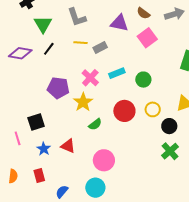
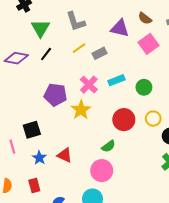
yellow line: (80, 43) -> (79, 48), turned -40
green semicircle: (95, 124) -> (108, 146), moved

